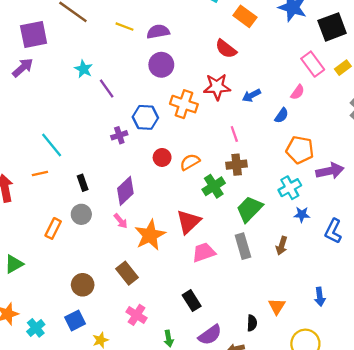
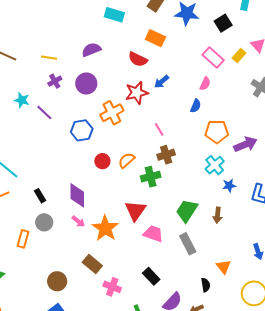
orange rectangle: (245, 16) -> (155, 38), moved
black square: (332, 27) -> (223, 23), size x0.7
purple semicircle: (158, 32) -> (91, 50), moved
blue arrow: (252, 95) -> (162, 82), moved
orange cross: (184, 104) -> (112, 113), turned -35
purple cross: (119, 135) -> (55, 81), moved
green cross: (214, 186) -> (151, 177), turned 30
purple diamond: (125, 191) -> (77, 195), turned -35
green trapezoid: (249, 209) -> (187, 211), moved
gray rectangle: (243, 246) -> (188, 244), moved
pink trapezoid: (204, 252) -> (153, 234), turned 50
pink cross: (137, 315) -> (112, 287), moved

